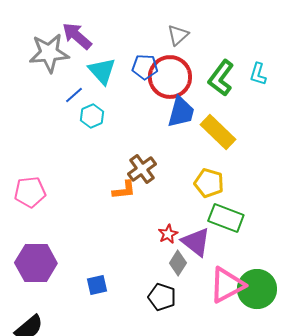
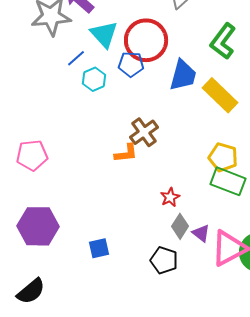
blue pentagon: (145, 67) -> (131, 64), moved
red circle: (170, 77) -> (146, 40), moved
yellow pentagon: (209, 183) -> (223, 157), moved
purple triangle: (196, 242) -> (201, 233), moved, size x0.6

